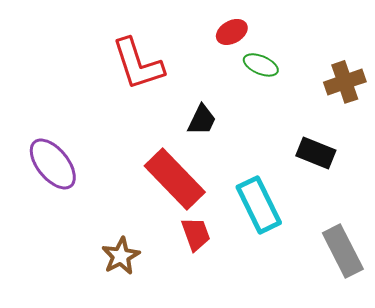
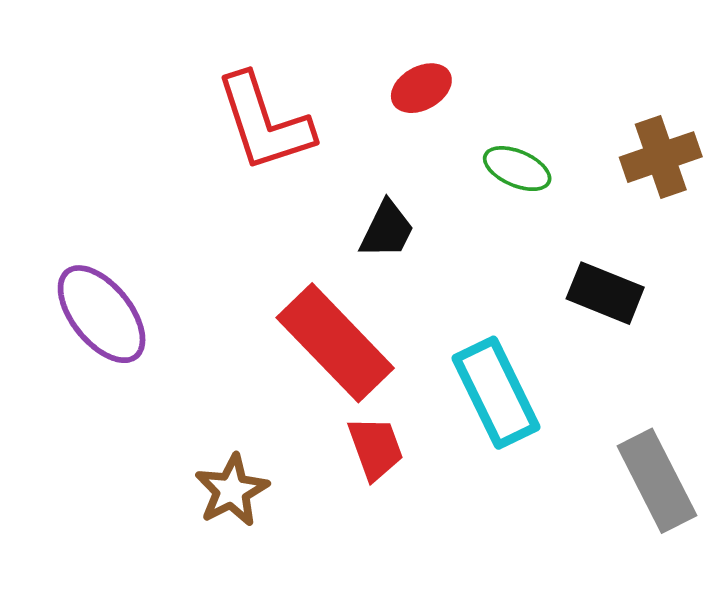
red ellipse: (232, 32) -> (421, 88), moved
green ellipse: (261, 65) -> (517, 169), moved

